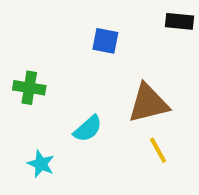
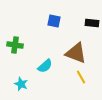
black rectangle: (180, 21) -> (92, 23), moved
brown triangle: (148, 103) -> (76, 53), turned 35

